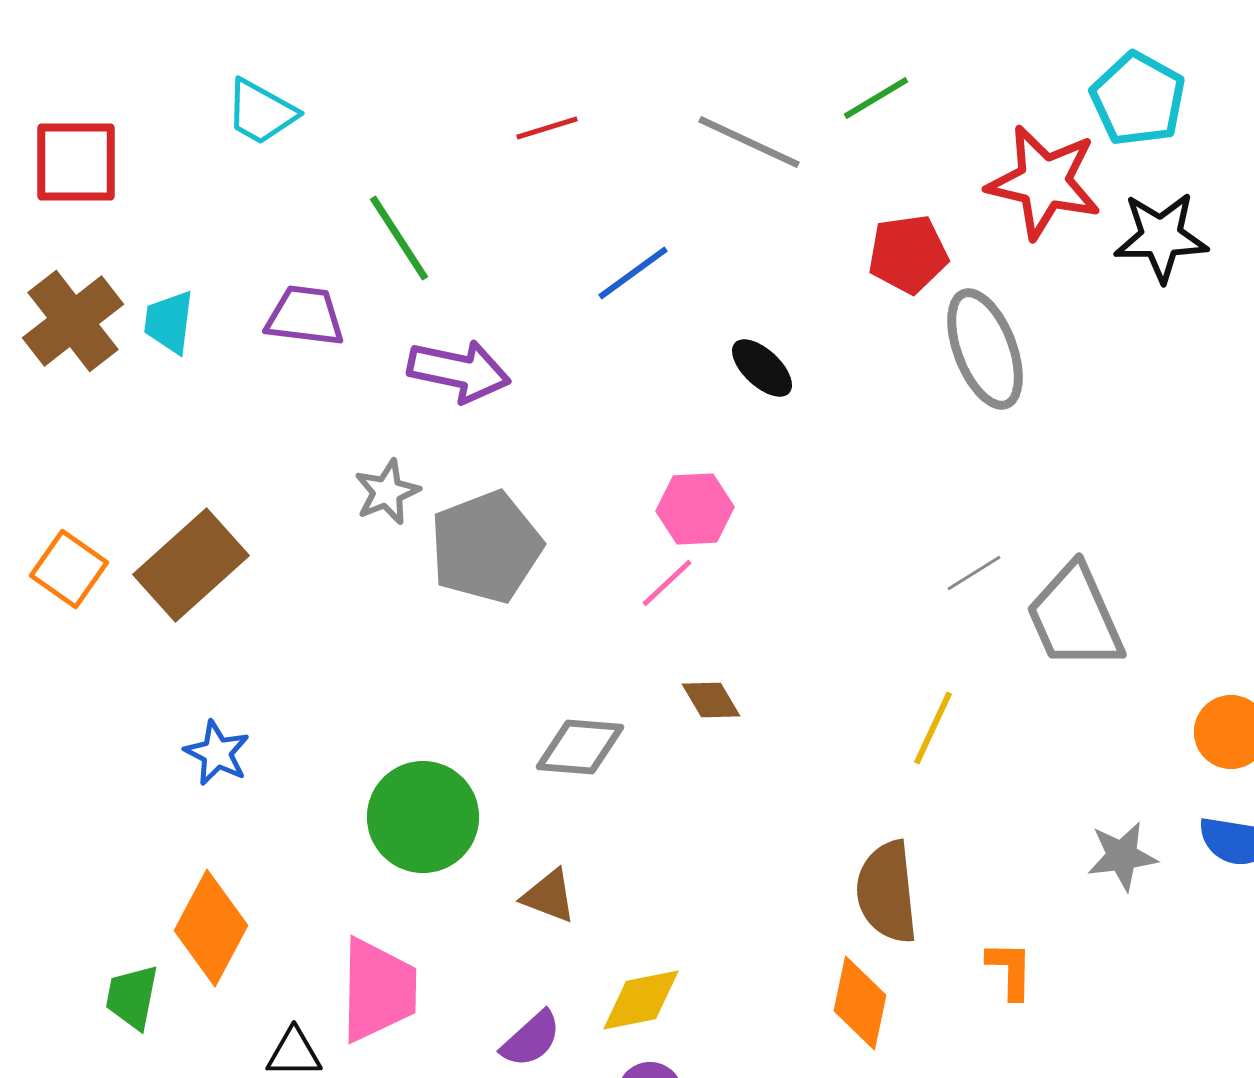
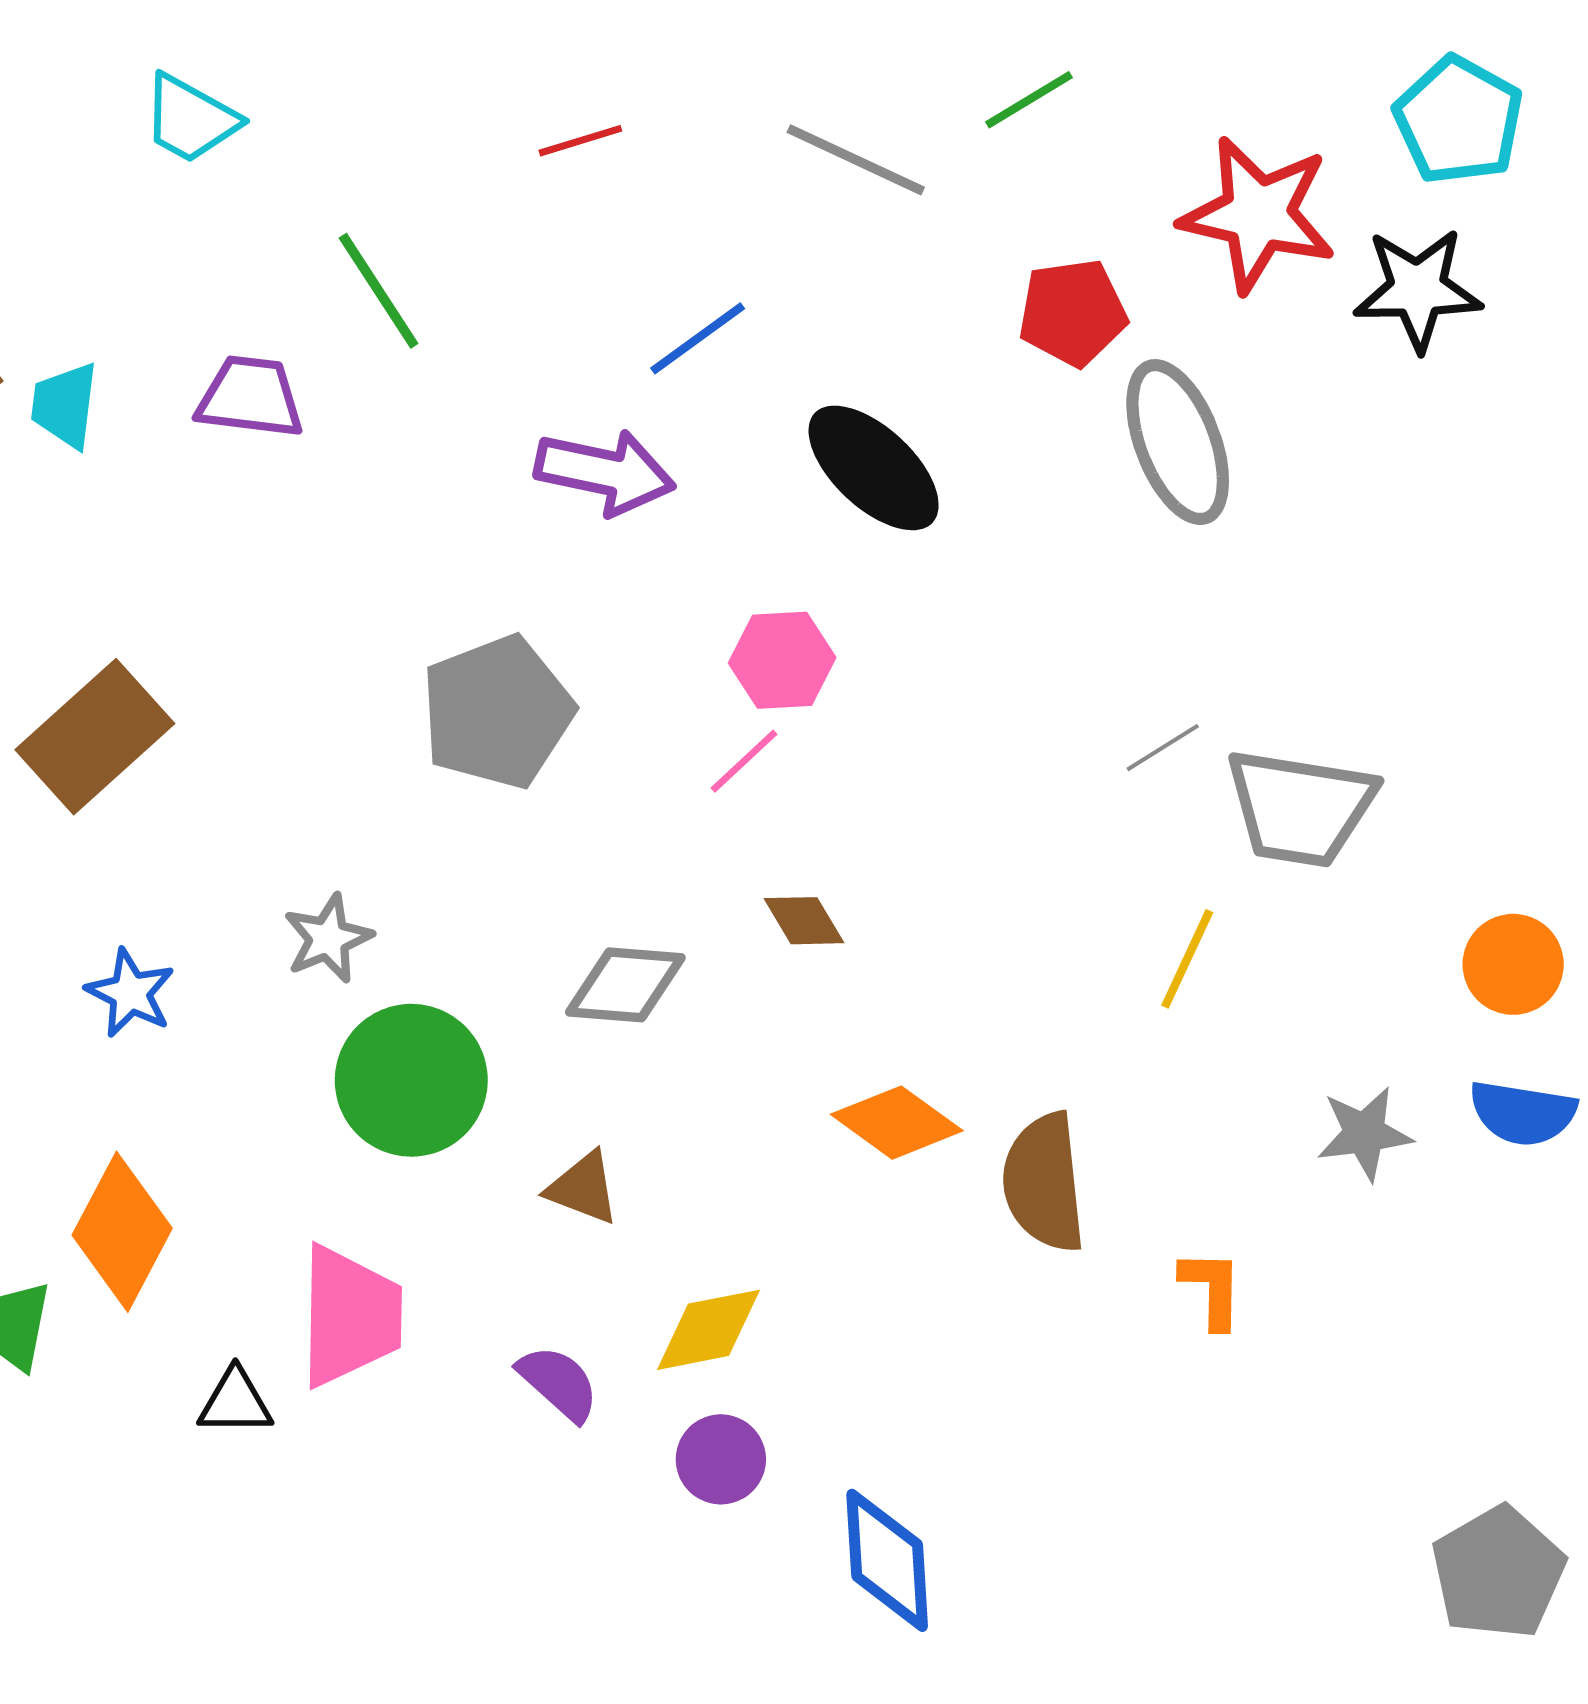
cyan pentagon: (1138, 99) -> (1459, 120), moved
black ellipse: (762, 368) -> (874, 468), size x1.6
purple arrow: (459, 371) -> (605, 472), moved
gray star: (387, 492) -> (328, 938), moved
gray trapezoid: (1075, 617) -> (1300, 808), turned -57
yellow line: (933, 728) -> (1187, 959), moved
orange diamond: (860, 1003) -> (897, 1123), moved, turned -66
purple semicircle: (531, 1039) -> (559, 1383), turned -96

